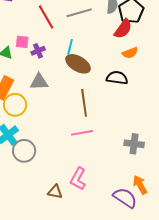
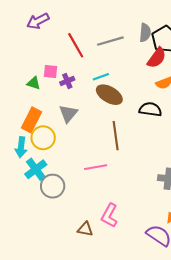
cyan line: (70, 47) -> (101, 77), turned 56
gray triangle: (39, 82) -> (68, 114), turned -48
pink line: (82, 133) -> (96, 167), moved

